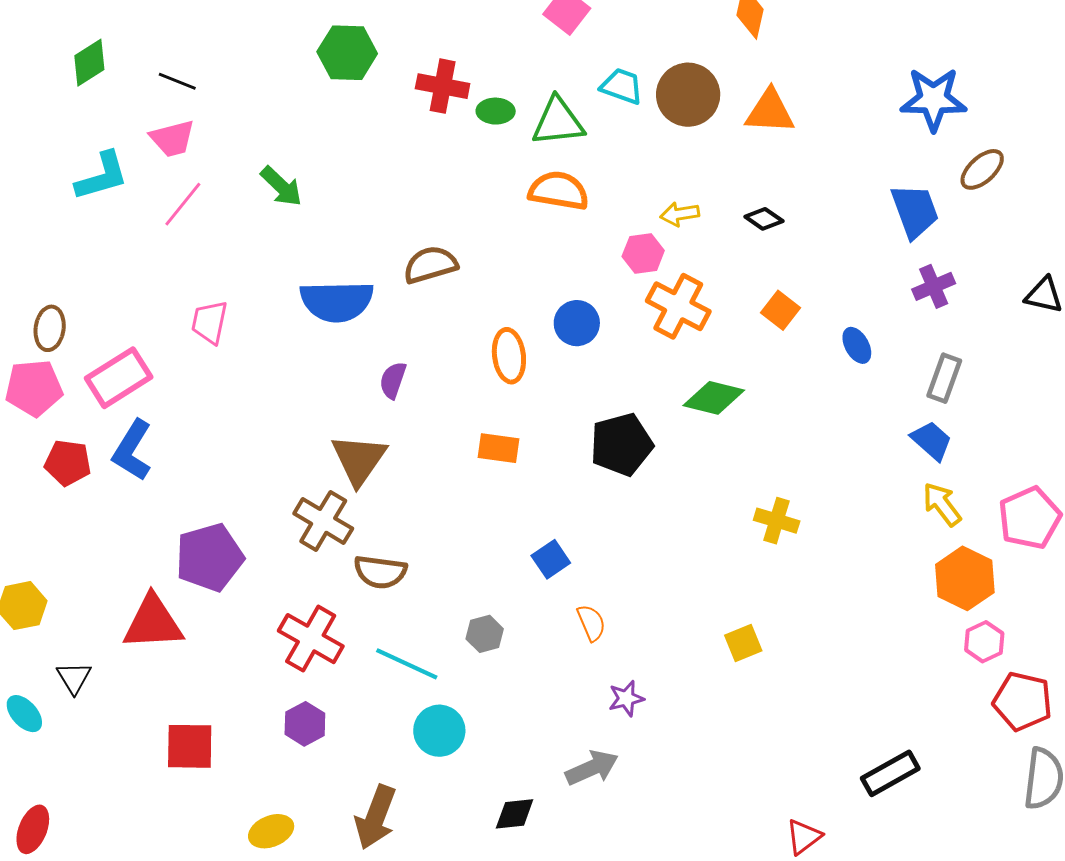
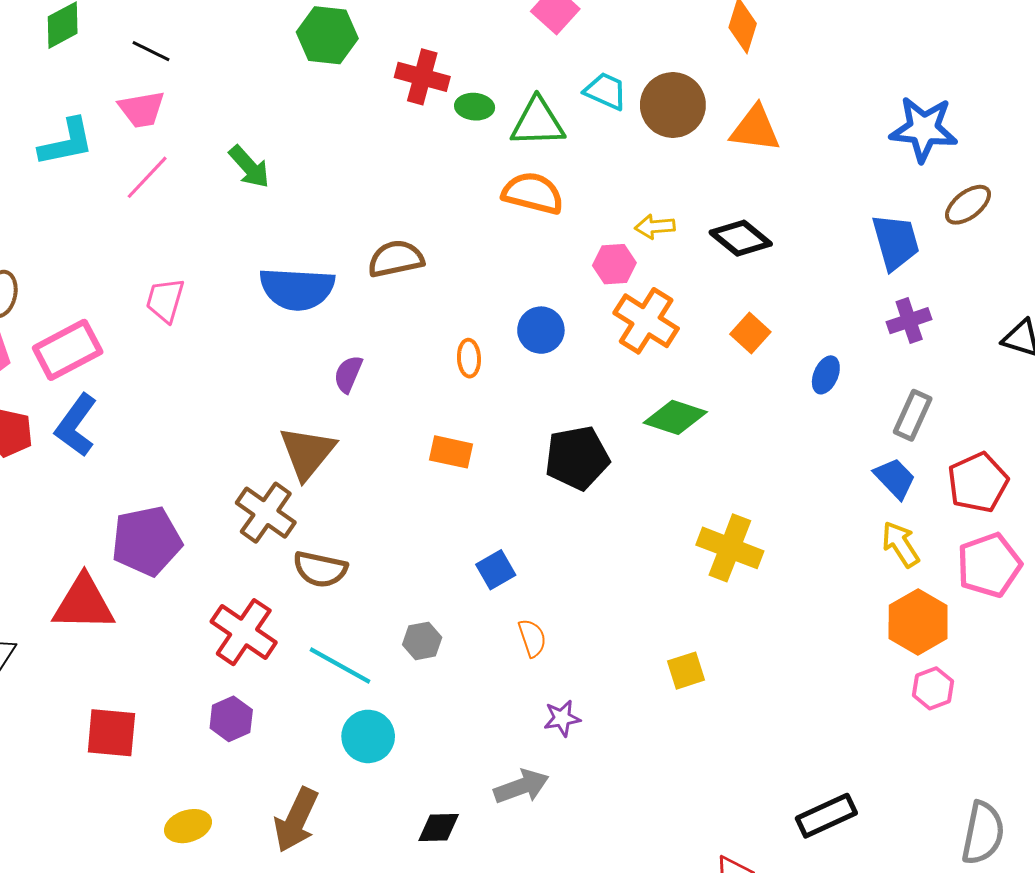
black diamond: (764, 219) -> (741, 238), size x1.5
blue ellipse: (857, 345) -> (826, 375), turned 48
orange ellipse: (509, 356) -> (469, 358), size x0.7
yellow cross: (777, 521) -> (730, 548), size x1.4
red pentagon: (1023, 701) -> (978, 482), moved, turned 30

